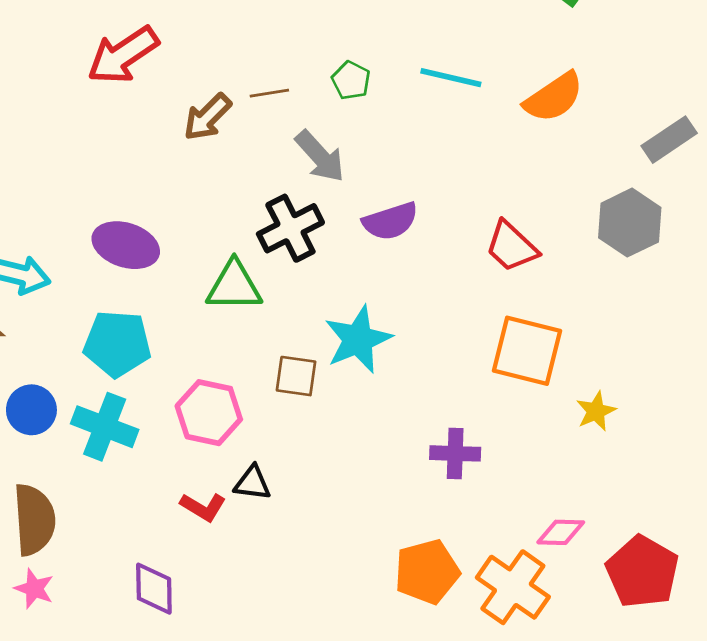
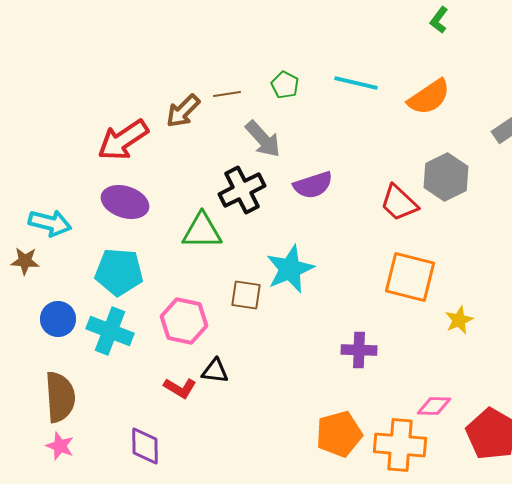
red arrow: (123, 55) -> (123, 140), moved
gray hexagon: (630, 223) -> (446, 177), moved
orange cross: (513, 587) -> (400, 445), turned -30

